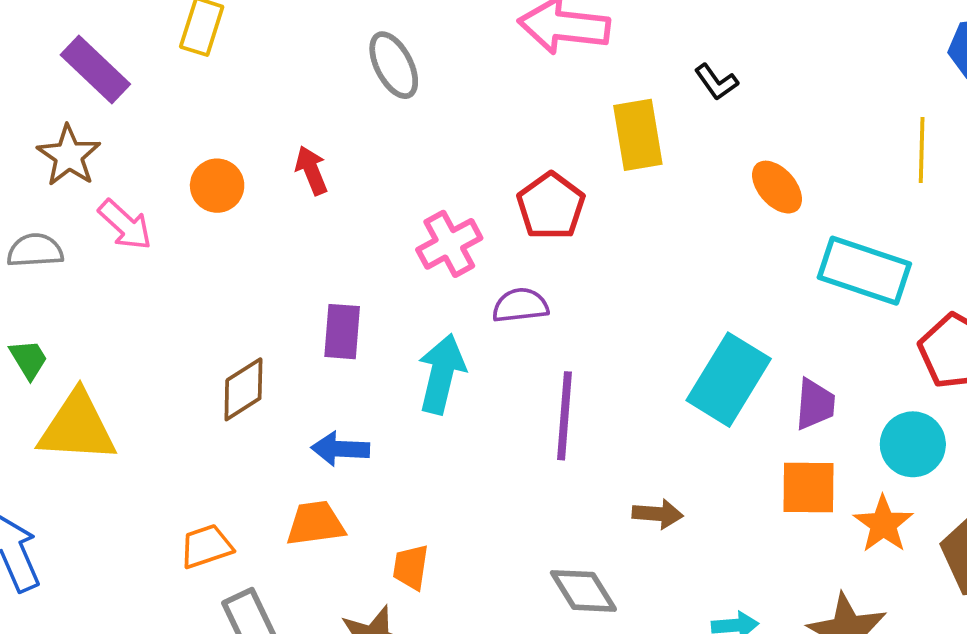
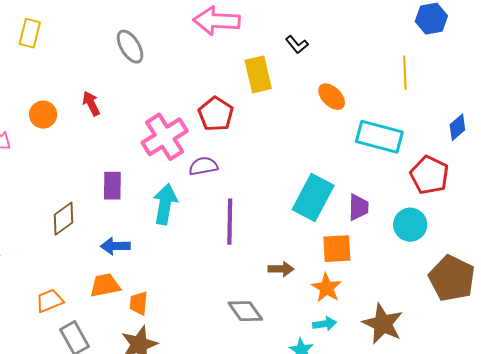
pink cross: (449, 244) -> (165, 137), size x1.4
orange square: (808, 487) -> (337, 249), moved
orange star: (883, 524) -> (327, 288), moved
orange trapezoid: (411, 567) -> (139, 303), moved

